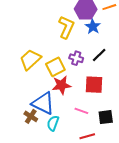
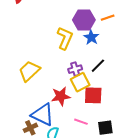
purple cross: (76, 58) -> (75, 69), turned -32
yellow square: (55, 67) -> (80, 82), moved
brown cross: (31, 116) -> (30, 128), turned 32

